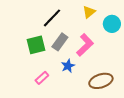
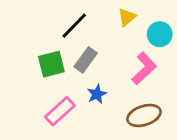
pink L-shape: (85, 45) -> (144, 68), moved
pink rectangle: (42, 78) -> (60, 111), size x1.5

